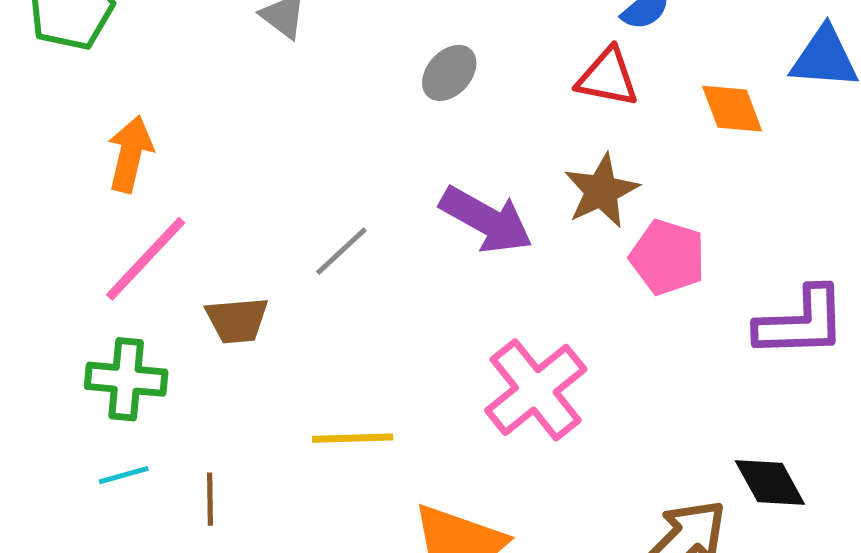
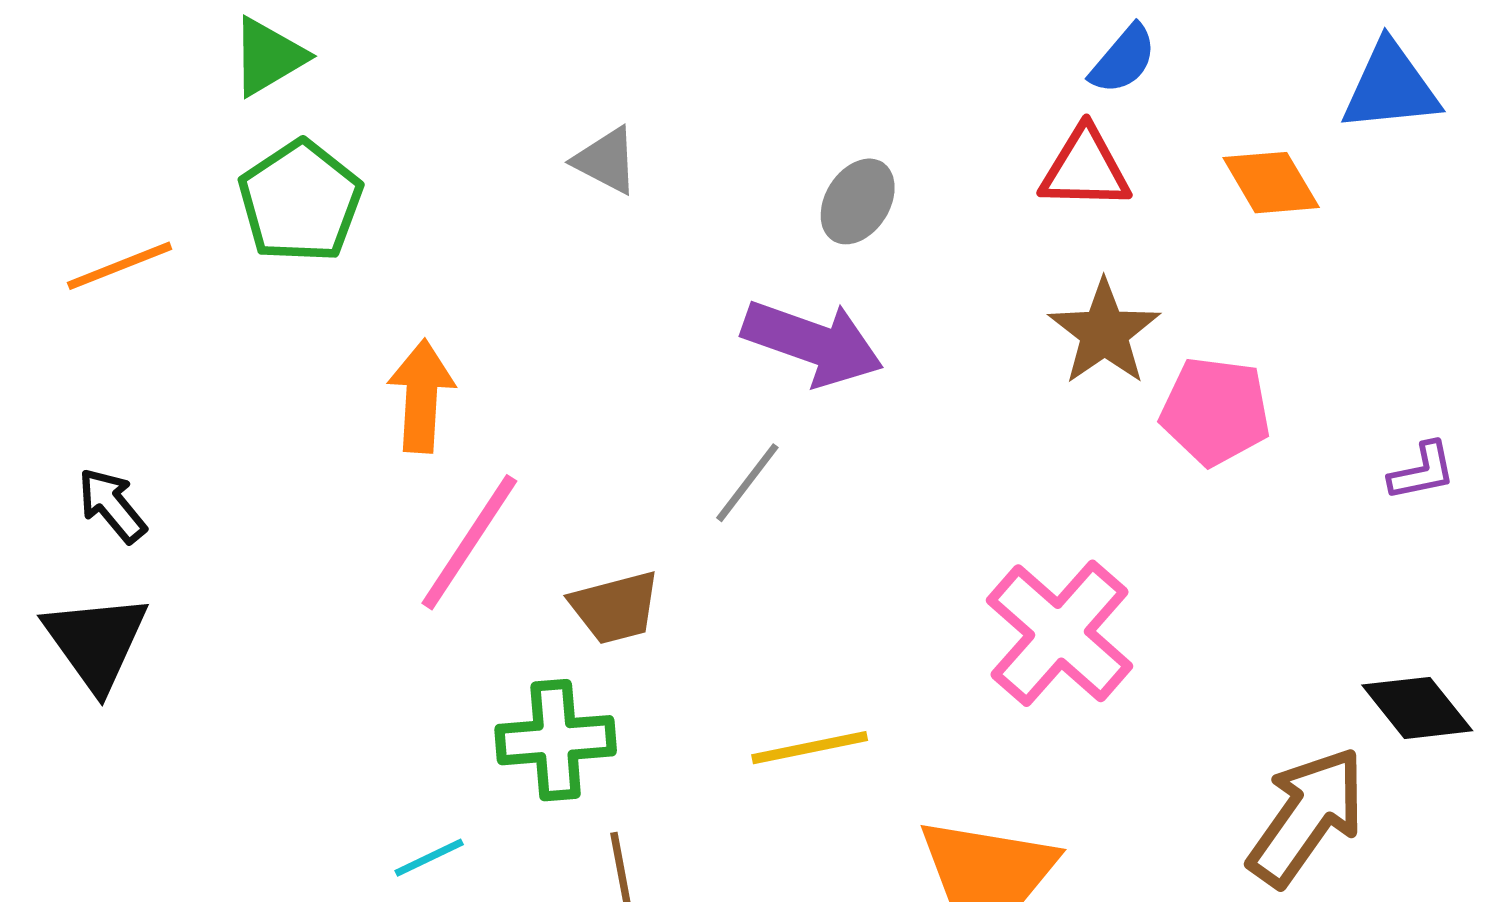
purple arrow: (486, 220) -> (813, 343), moved
purple L-shape: (801, 322) -> (1422, 471), size x0.5
green cross: (126, 379) -> (556, 740), moved
cyan line: (124, 475) -> (429, 858), moved

